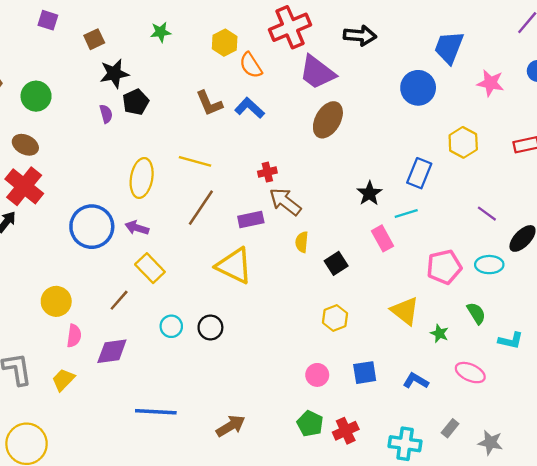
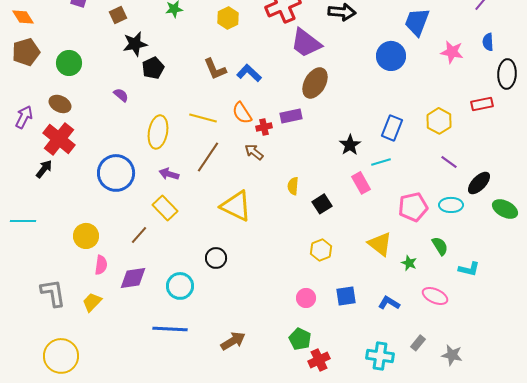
orange semicircle: (251, 65) -> (242, 113), moved
purple semicircle: (106, 114) -> (121, 95), moved, turned -35
yellow hexagon: (463, 142) -> (439, 121), moved
brown arrow: (285, 202) -> (254, 152), moved, size x0.7
purple rectangle: (251, 219) -> (291, 116), moved
purple arrow: (137, 228) -> (169, 174), moved
cyan circle: (171, 326) -> (180, 286), moved, size x1.4
red cross: (346, 431) -> (319, 360), moved

